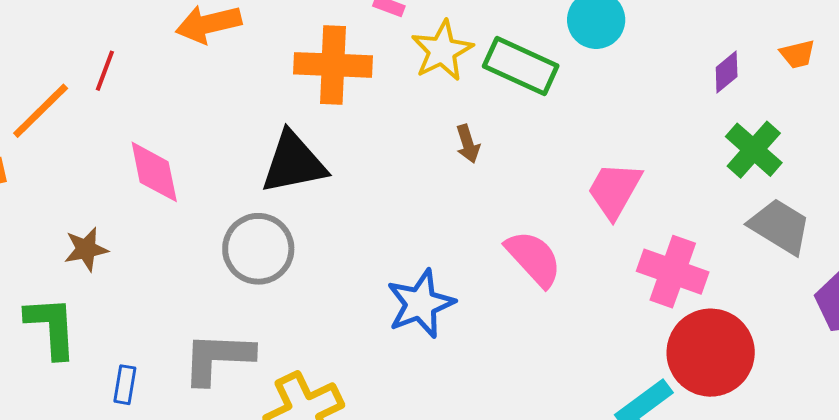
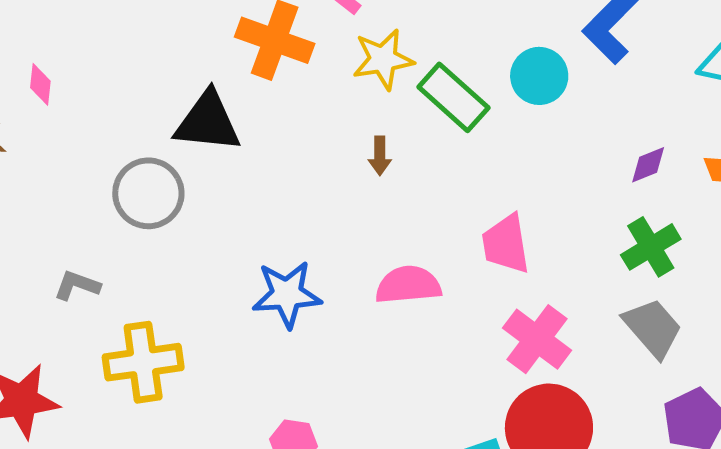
pink diamond: (154, 172) -> (40, 84), moved, size x0.6
pink trapezoid: (614, 190) -> (506, 244), turned -56
pink semicircle: (534, 258) -> (408, 285), turned -70
gray L-shape: (218, 358) -> (77, 285), size x0.6

